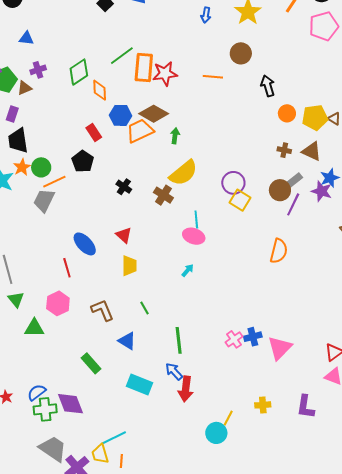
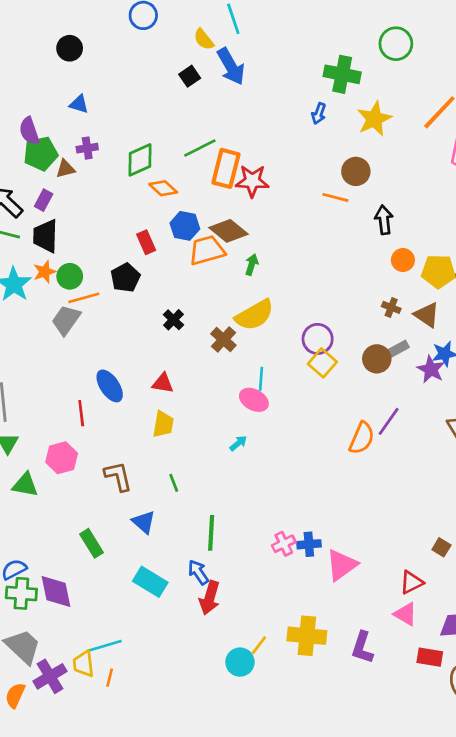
orange line: (213, 77) -> (335, 197), moved
orange diamond: (100, 90) -> (163, 188), turned -55
purple line: (293, 204) -> (389, 421), moved
red triangle: (124, 235) -> (163, 383), turned -42
yellow cross: (263, 405) -> (307, 636), size x1.8

